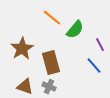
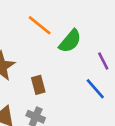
brown rectangle: (51, 63) -> (38, 85), size x0.6

